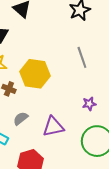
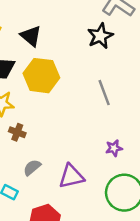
yellow hexagon: (35, 74) -> (41, 76), moved

